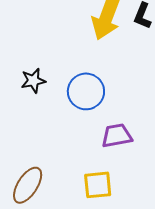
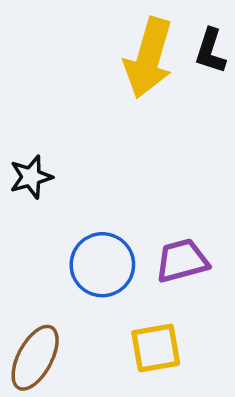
blue circle: (86, 91) -> (102, 265), moved

